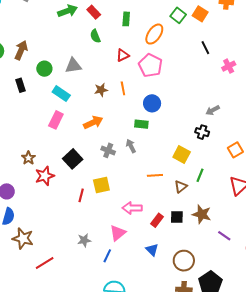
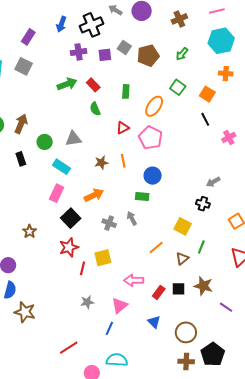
orange square: (200, 14) -> (207, 94), moved
black square: (73, 159) -> (71, 218), moved
orange line: (155, 175) -> (156, 248), turned -35
red star: (45, 176) -> (69, 247), moved
gray star: (84, 240) -> (87, 302), moved
red line: (45, 263) -> (69, 348), moved

